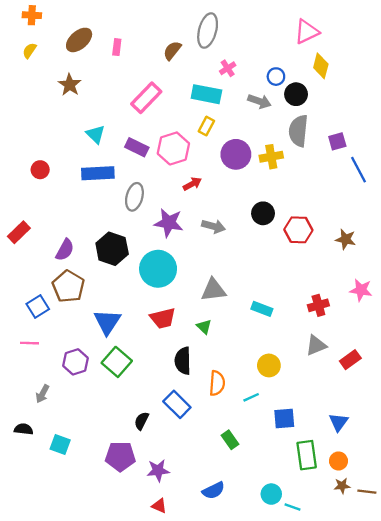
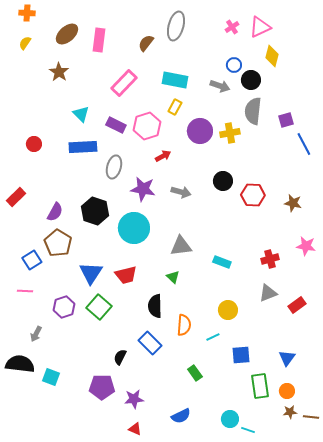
pink rectangle: (117, 47) -> (99, 40), size x1.6
pink cross: (228, 68) -> (232, 27), moved
red trapezoid: (163, 318) -> (126, 275), moved
black semicircle: (24, 429) -> (20, 364), size x1.8

